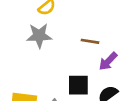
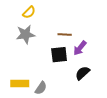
black square: (78, 85) -> (59, 55), moved

